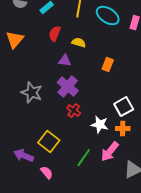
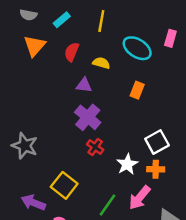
cyan ellipse: (108, 16) -> (137, 48), moved
orange triangle: (15, 40) -> (35, 46), moved
gray star: (32, 93) -> (25, 146), moved
white star: (100, 125) -> (127, 164), turned 30

